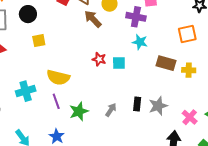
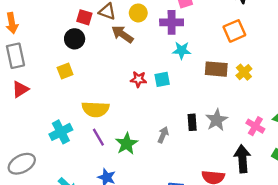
black circle: (28, 14) -> (75, 39), moved
yellow cross: (189, 70) -> (244, 72), turned -32

